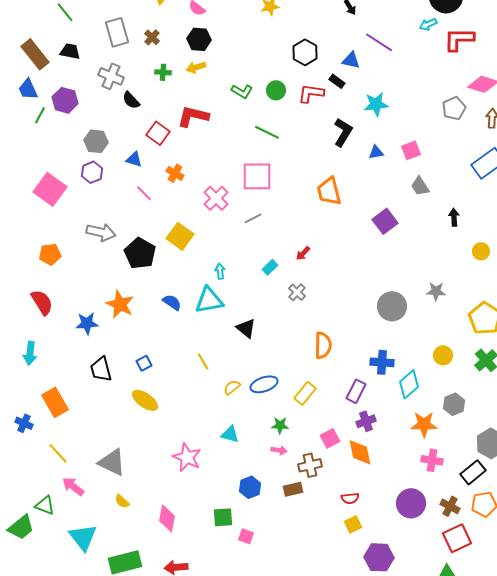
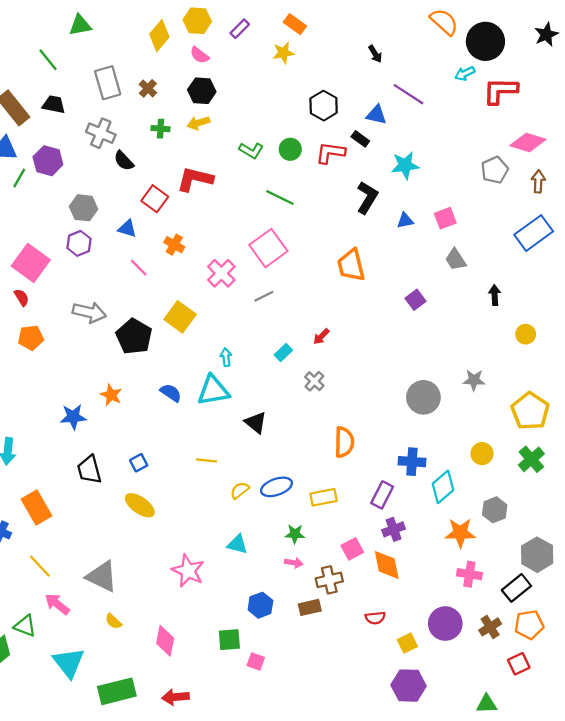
pink square: (257, 176) -> (268, 248), turned -36
purple square: (385, 221) -> (415, 300), size x0.7
red semicircle: (42, 302) -> (22, 297), moved, size x0.6
orange star: (120, 304) -> (111, 395), size x0.7
yellow line: (203, 361) -> (206, 460), turned -54
yellow rectangle: (305, 393) -> (324, 497), turned 40
brown cross: (450, 506) -> (490, 627), turned 30
yellow square: (353, 524) -> (407, 643), moved
red square: (457, 538) -> (519, 664), moved, size x0.7

